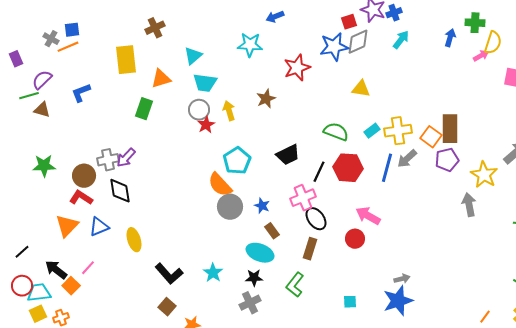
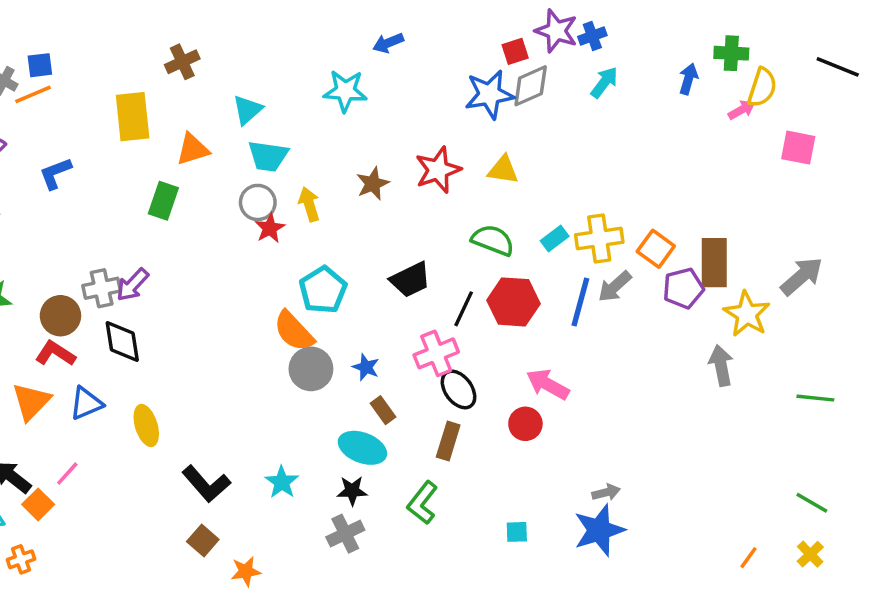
red star: (297, 68) -> (438, 170), moved
yellow triangle: (361, 89) -> (503, 170), moved
brown rectangle: (450, 129) -> (714, 263), moved

